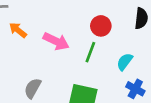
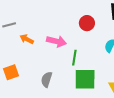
green line: (90, 52) -> (74, 58), moved

